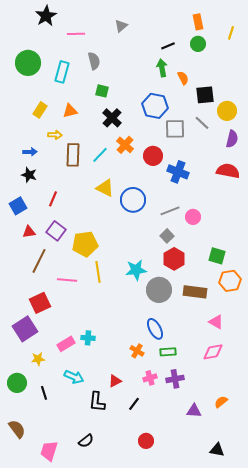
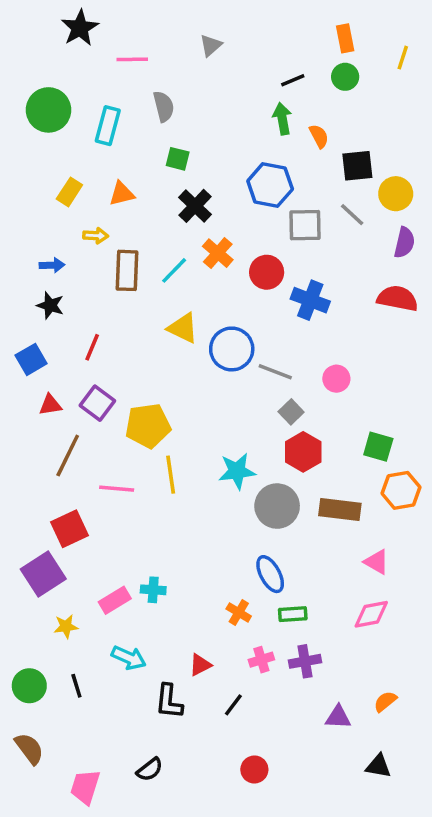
gray line: (170, 211) -> (275, 372), moved, turned 42
green circle: (17, 383) -> (29, 686), moved
black triangle: (217, 450) -> (378, 766), moved

